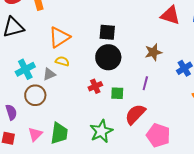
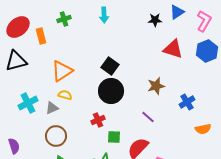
black square: (107, 32) -> (110, 66), turned 30
purple line: (145, 83) -> (148, 117), turned -64
green square: (117, 93) -> (114, 137), moved
brown circle: (35, 95) -> (56, 136), moved

